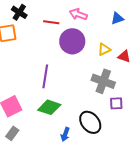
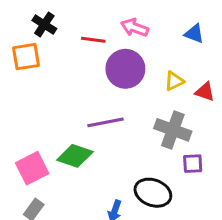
blue triangle: (117, 18) -> (194, 34), turned 40
purple line: (45, 76) -> (106, 122), moved, turned 70
green diamond: (49, 107) -> (75, 156), moved
black ellipse: (90, 122) -> (153, 193), turned -30

